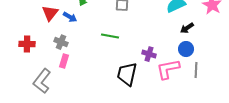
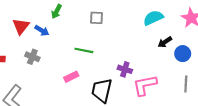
blue circle: (186, 49) -> (183, 54), moved
pink rectangle: (64, 61) -> (71, 77), moved, turned 48
gray line: (196, 70) -> (186, 84), moved

